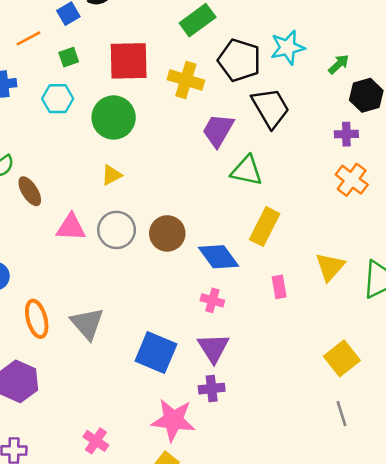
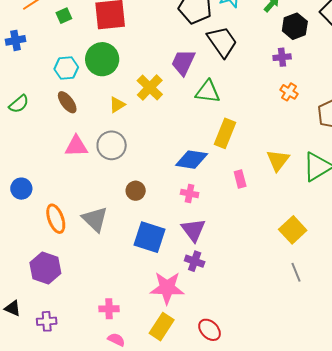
yellow cross: (186, 80) -> (150, 88), moved, turned 32
cyan hexagon: (58, 99) -> (66, 68), moved
yellow triangle: (112, 175) -> (117, 105), moved
orange cross: (352, 180) -> (289, 92), size x0.7
brown ellipse: (30, 191) -> (67, 102), moved
brown circle: (167, 233) -> (136, 191), moved, size x0.7
blue diamond: (219, 257) -> (192, 160), turned -40
purple cross: (212, 389) -> (195, 261), turned 30
pink cross: (96, 441) -> (109, 309), turned -30

